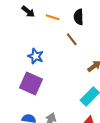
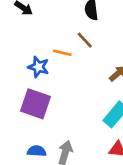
orange line: (53, 17) -> (62, 53), moved

